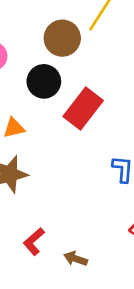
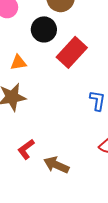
brown arrow: (76, 259) -> (56, 165), size x1.4

